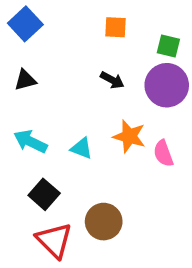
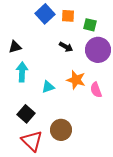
blue square: (25, 24) -> (45, 14), moved
green square: (168, 46) -> (90, 25), moved
cyan arrow: (30, 141) -> (22, 72), moved, turned 66
cyan triangle: (82, 148) -> (48, 87), turned -40

